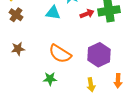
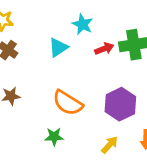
cyan triangle: (53, 13) -> (58, 47), turned -42
yellow arrow: (91, 85) -> (110, 145), turned -128

